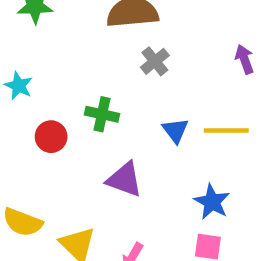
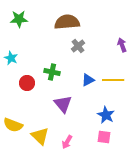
blue triangle: (175, 131) -> (88, 80), turned 40
purple triangle: (124, 179) -> (63, 104), turned 30

